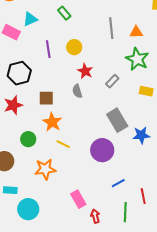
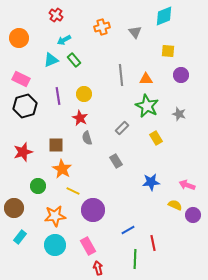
cyan triangle: (30, 19) -> (51, 60), moved
red star: (85, 71) -> (80, 118), moved
black hexagon: (19, 73) -> (25, 106), moved
yellow rectangle: (146, 91) -> (156, 138), turned 48
gray rectangle: (117, 120) -> (116, 161), moved, size x0.6
purple circle: (102, 150) -> (93, 210), moved
cyan rectangle: (10, 190) -> (20, 237), turned -56
cyan circle: (28, 209) -> (55, 245), moved
red arrow: (95, 216) -> (98, 268), moved

